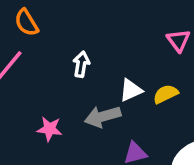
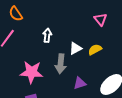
gray arrow: (103, 116) -> (61, 64), turned -66
pink star: (50, 129) -> (32, 72), size x1.6

